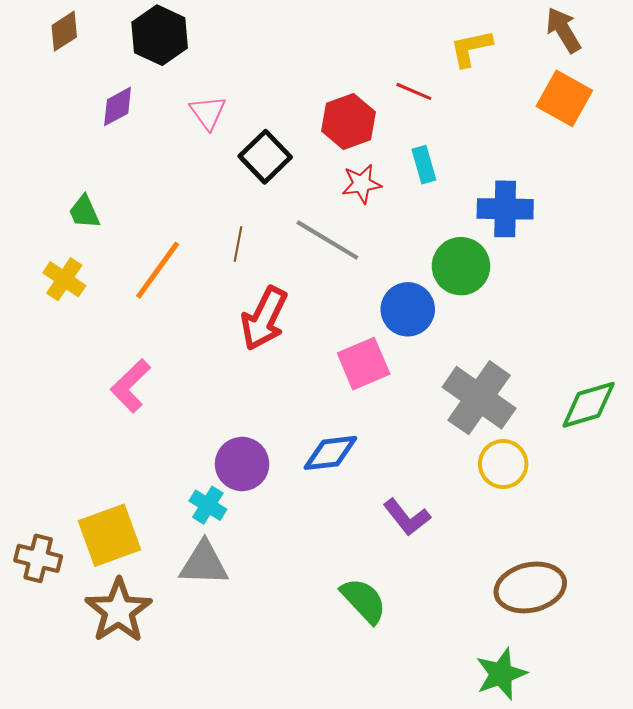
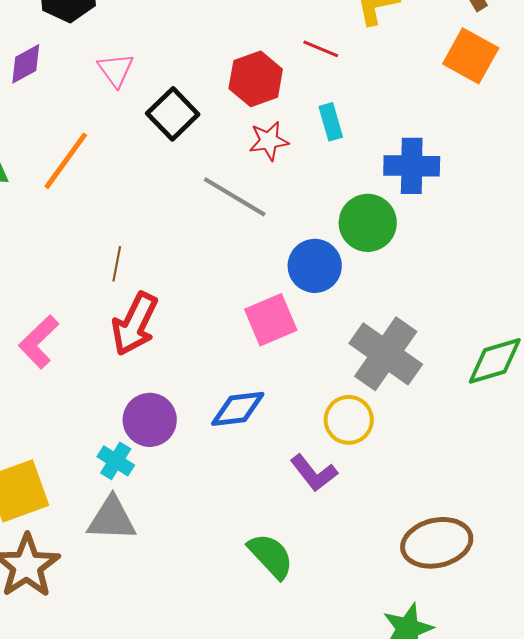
brown line: (238, 244) -> (117, 264), moved
orange line: (158, 270) -> (66, 161), moved
red arrow: (264, 318) -> (135, 324), moved
yellow circle: (503, 464) -> (349, 420), moved

